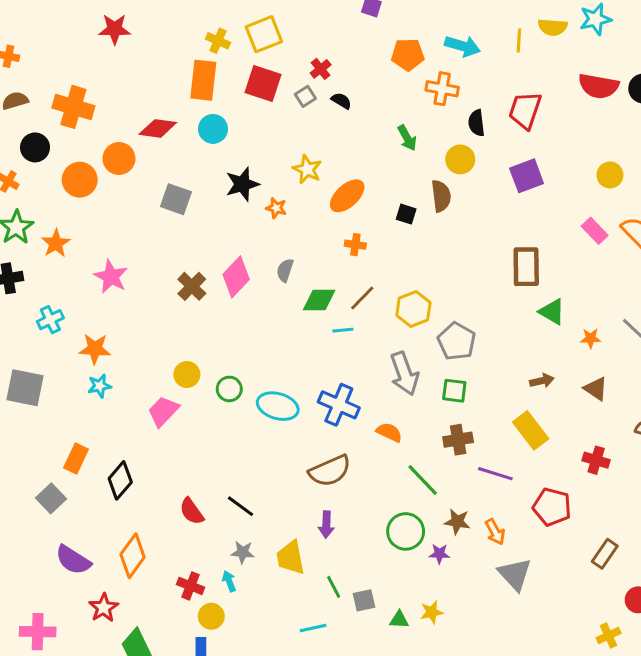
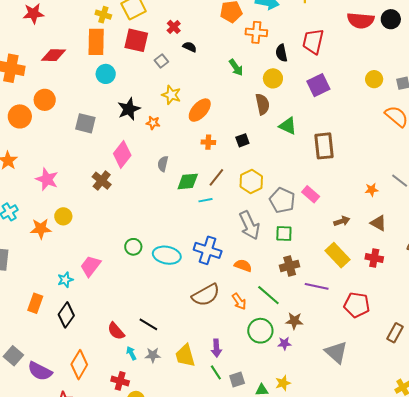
gray square: (305, 96) -> (161, 61), moved
red diamond: (158, 128) -> (53, 55), moved
black square: (406, 214) -> (242, 140), moved, turned -32
pink rectangle: (595, 231) -> (311, 194), moved
pink diamond: (236, 277) -> (122, 154), moved
green triangle: (552, 312) -> (288, 126), moved
yellow circle: (187, 374) -> (63, 216), moved
cyan star: (99, 386) -> (65, 280), moved
red cross: (596, 460) -> (374, 258), moved
gray square: (51, 498) -> (13, 356), moved
purple arrow: (326, 525) -> (216, 348), moved
orange arrow: (495, 532) -> (239, 301), moved
cyan arrow: (229, 581) -> (131, 353), moved

